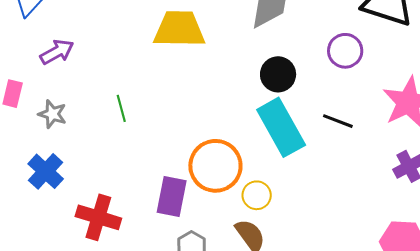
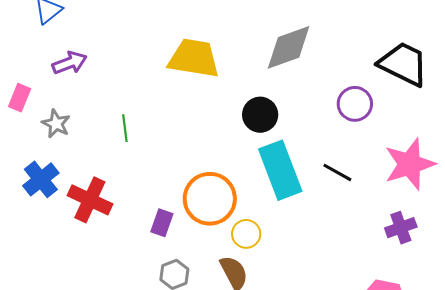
black circle: (278, 74) -> (260, 115), moved
purple rectangle: (172, 197) -> (162, 223), size x0.7
red cross: (98, 217) -> (90, 200), moved

